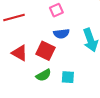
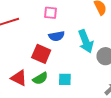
pink square: (56, 10) -> (50, 13), turned 32
red triangle: (20, 53) -> (19, 78), moved

